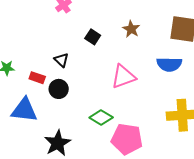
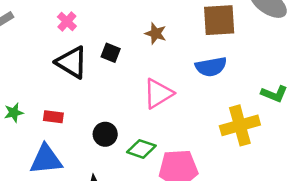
black triangle: (61, 60) -> (72, 62), moved, size x1.8
black circle: (59, 89) -> (105, 134), moved

